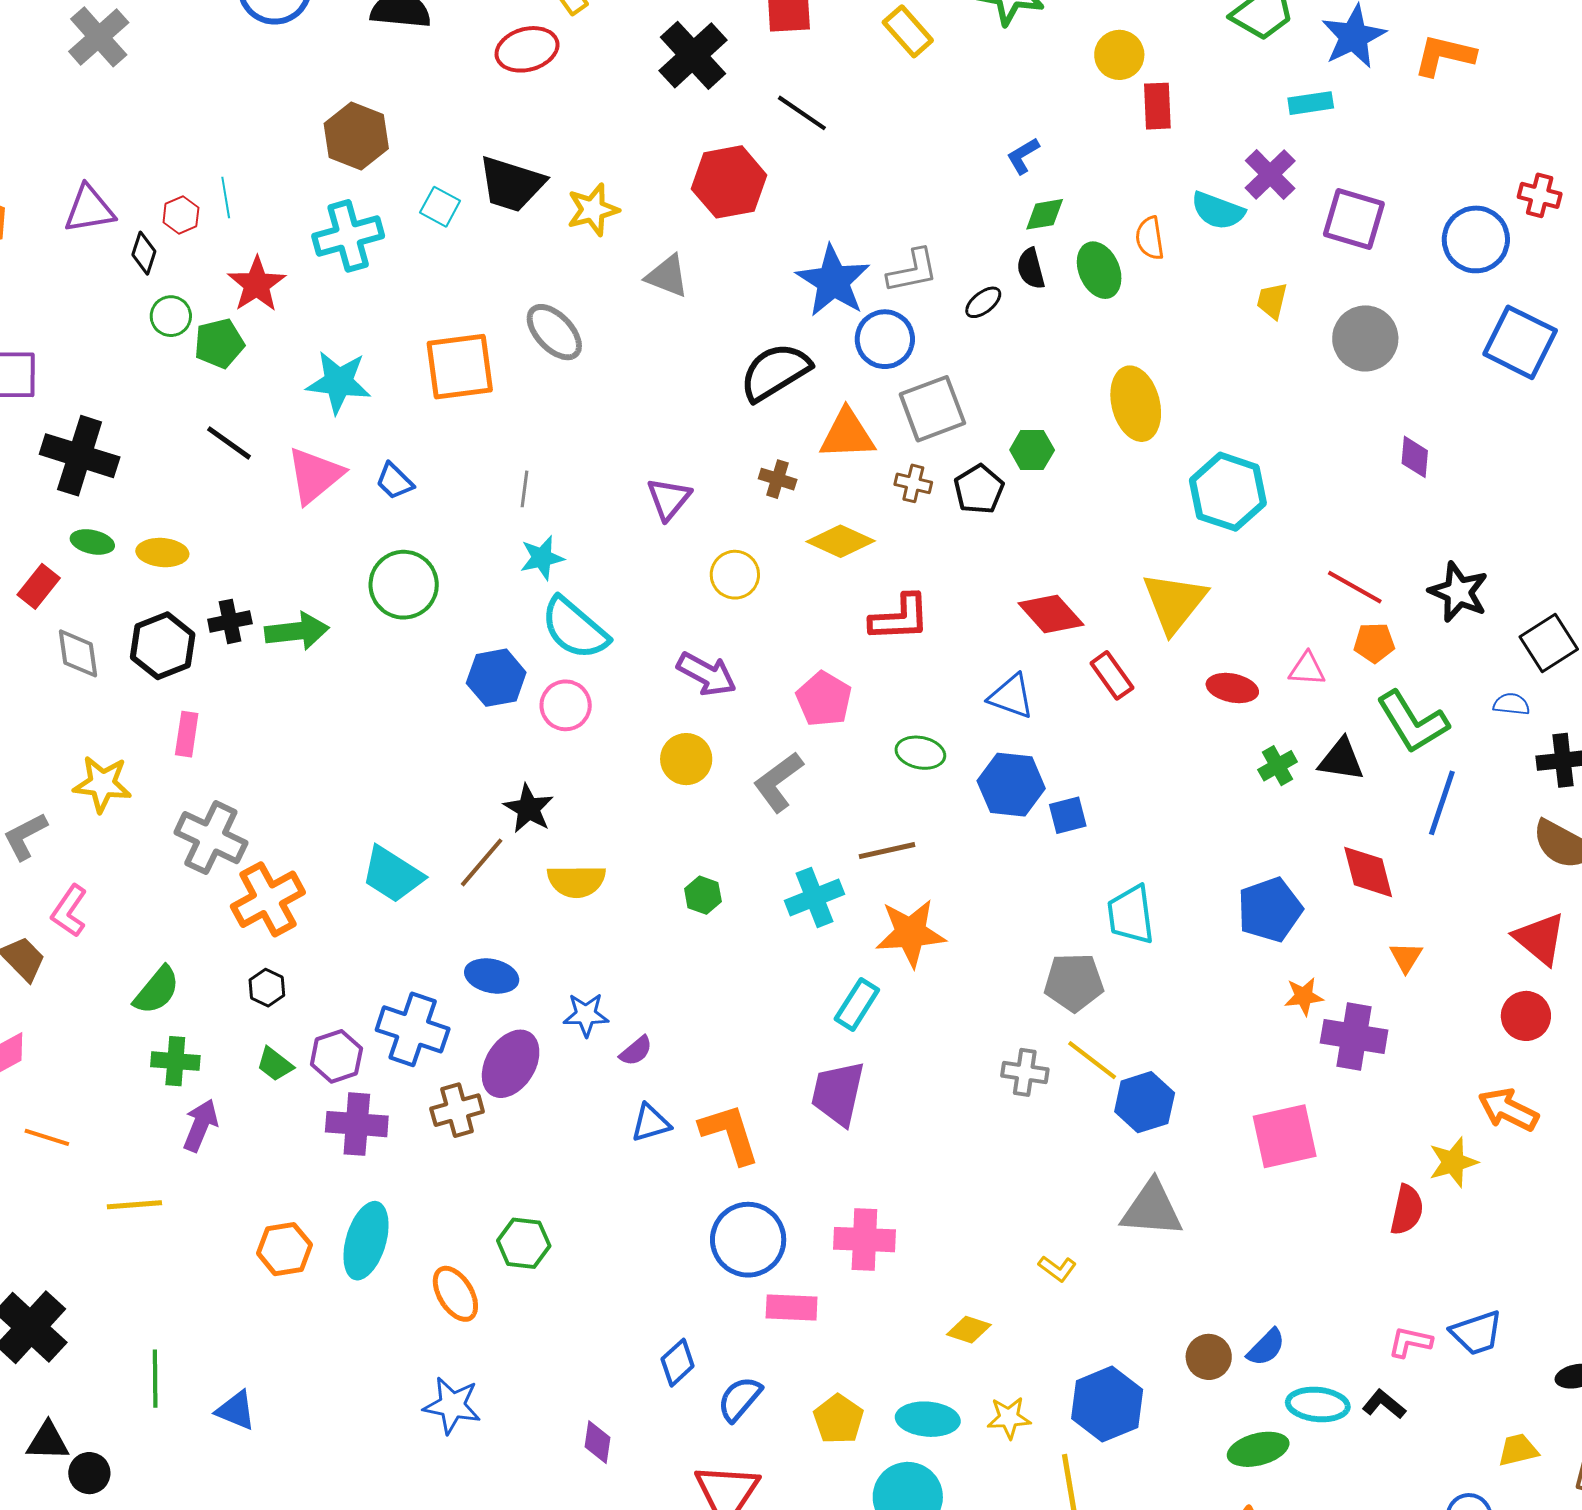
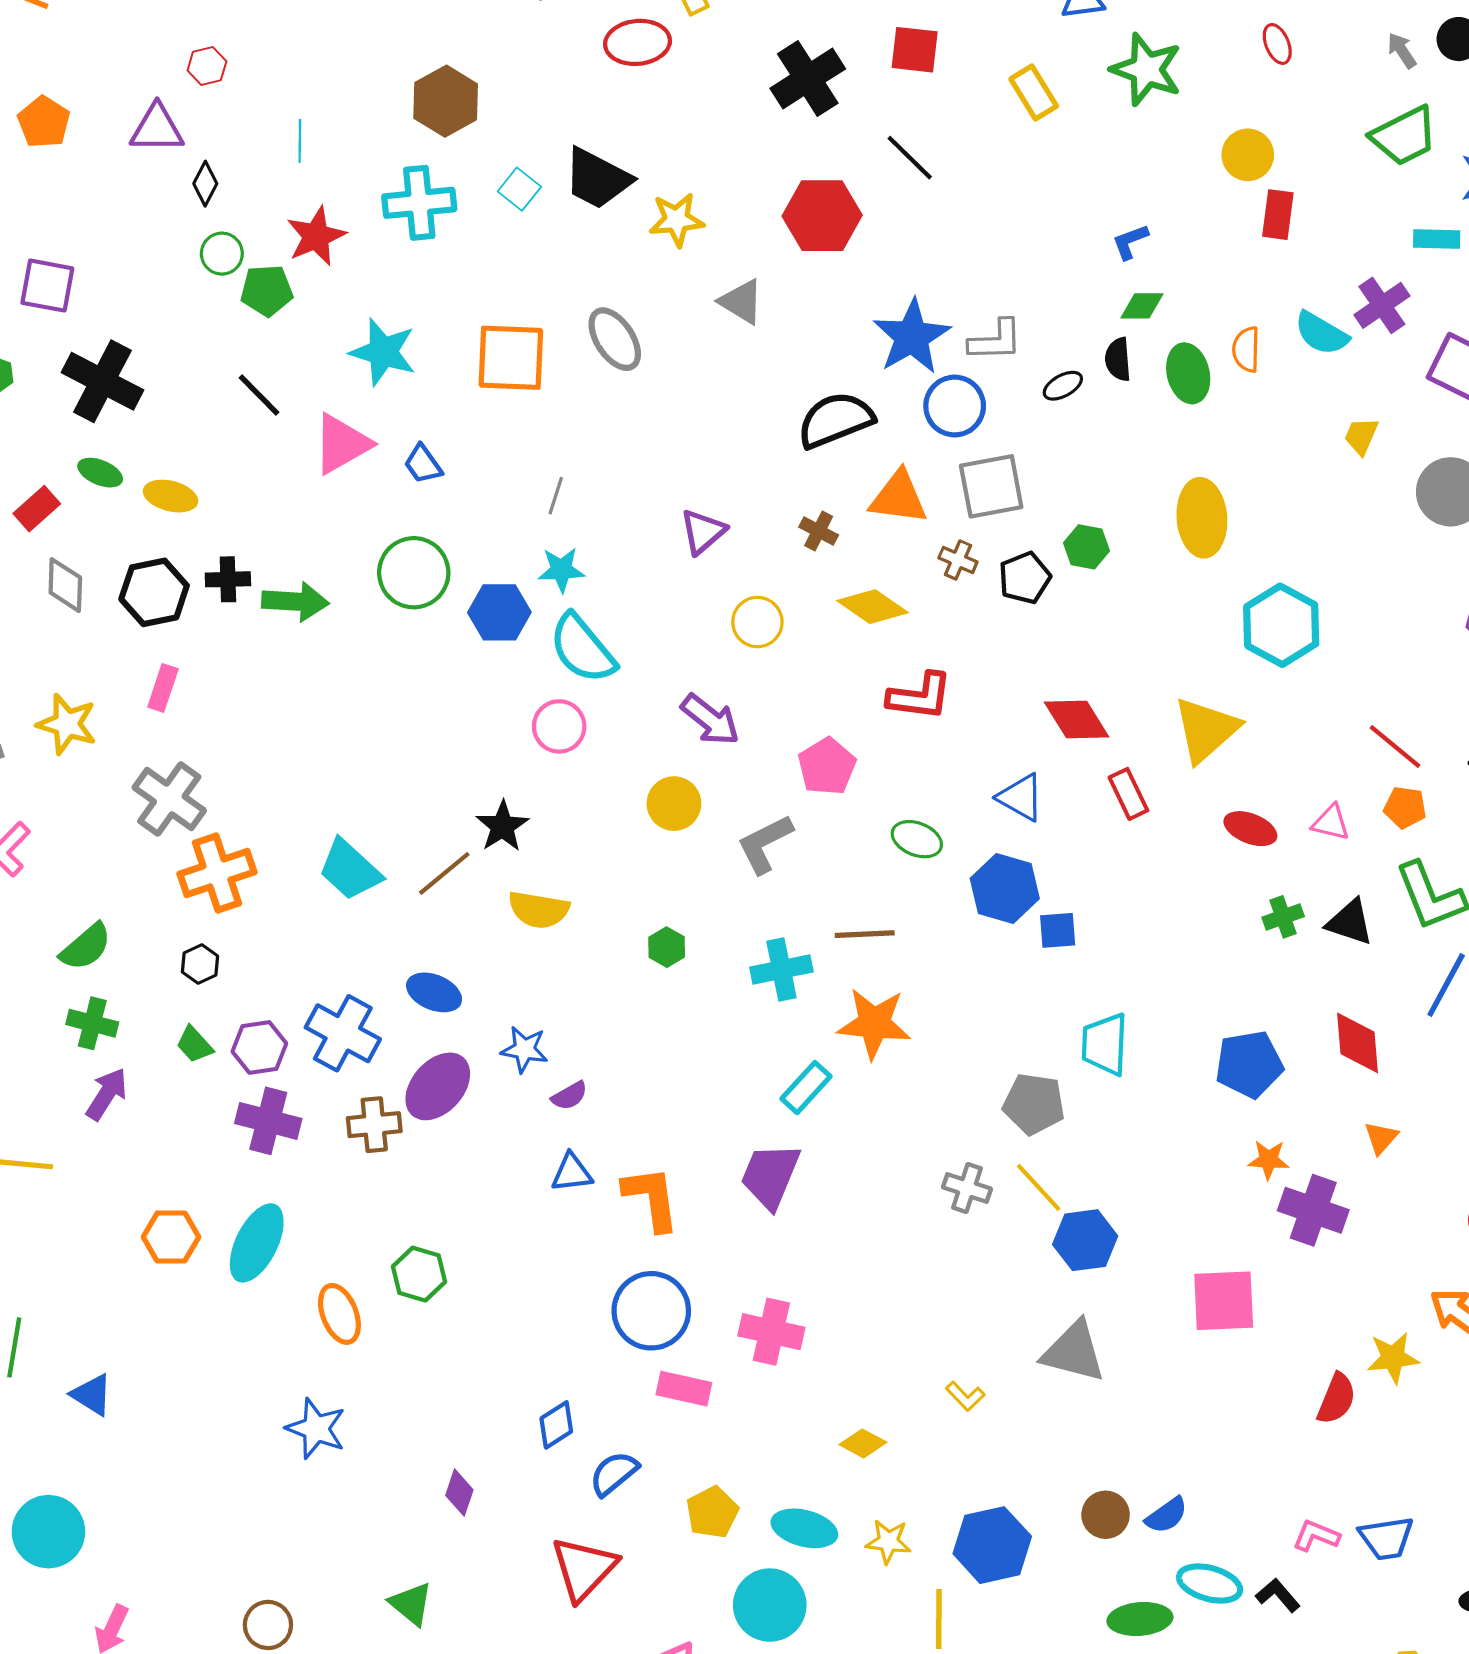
red hexagon: (181, 215) -> (207, 66), moved
blue hexagon: (496, 678) -> (499, 612), moved

